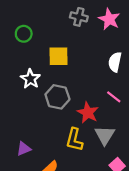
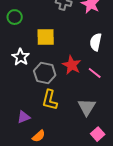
red star: (88, 113) -> (72, 65), moved
yellow L-shape: (74, 140) -> (50, 100), moved
purple triangle: (24, 149) -> (24, 117), moved

